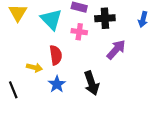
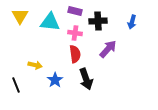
cyan triangle: (51, 19) -> (50, 22), turned -40
red semicircle: (56, 55) -> (75, 54), moved

